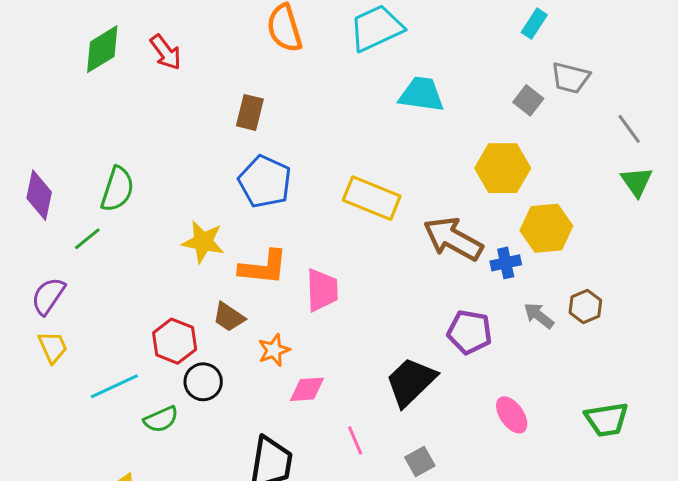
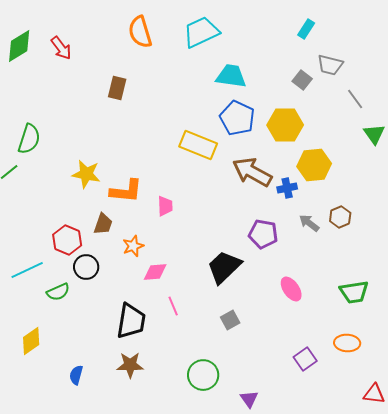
gray line: (629, 129) -> (355, 99), moved
blue pentagon: (265, 182) -> (237, 118), moved
pink trapezoid: (322, 290) -> (165, 206), size x0.7
brown trapezoid: (229, 317) -> (103, 224), turned -105
pink line: (355, 440) -> (173, 306), moved

